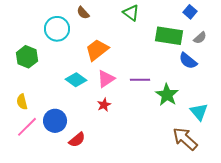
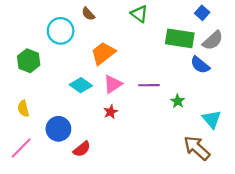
gray semicircle: (200, 38) -> (213, 40), size x1.5
green star: (167, 95) -> (178, 101), size x0.6
pink line: (27, 127) -> (21, 148), moved

